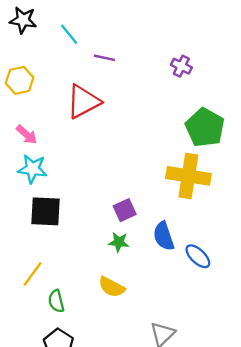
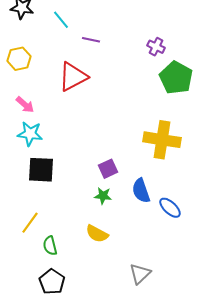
green pentagon: (205, 128) -> (176, 78), moved

